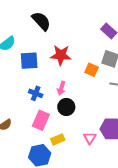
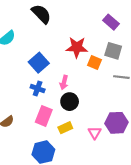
red star: (61, 55) -> (77, 47), moved
blue square: (29, 61) -> (39, 63), moved, turned -36
yellow rectangle: (58, 139) -> (65, 128), moved

